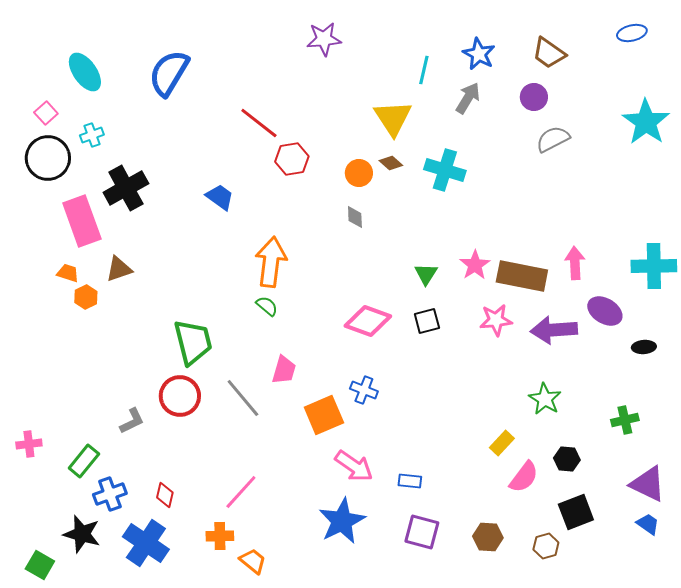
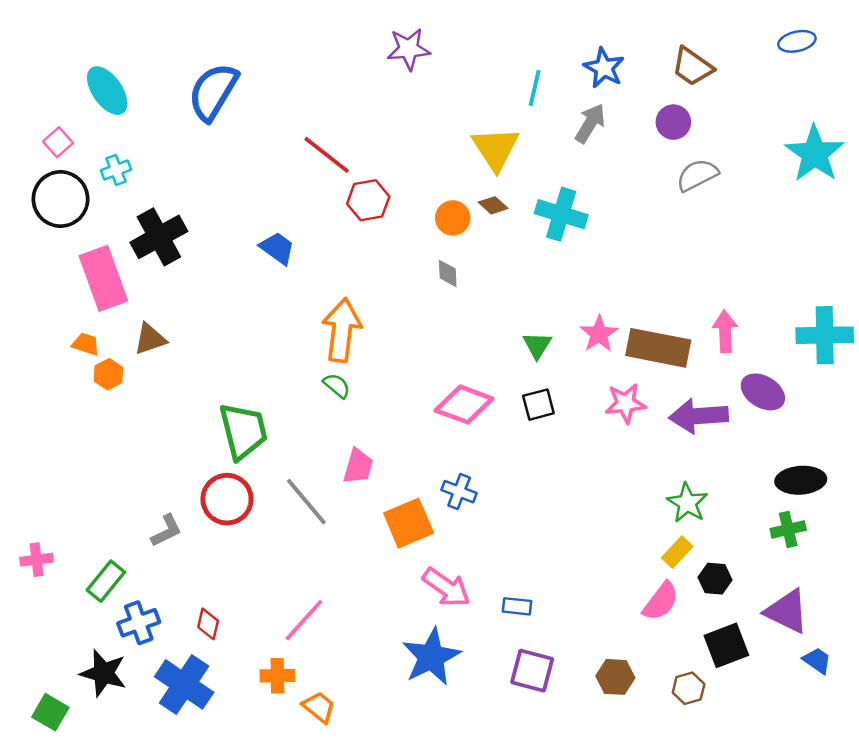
black ellipse: (644, 347) -> (801, 480), moved, size x1.6
yellow rectangle: (502, 443) -> (677, 552), moved
purple triangle: (648, 484) -> (787, 611), moved

